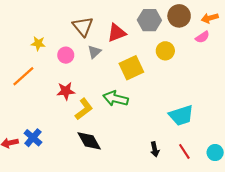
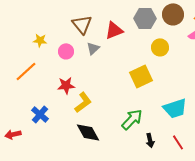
yellow square: (131, 68) -> (141, 76), moved
green arrow: (116, 98) -> (132, 119), moved, turned 120
blue cross: (33, 138) -> (40, 114), moved

